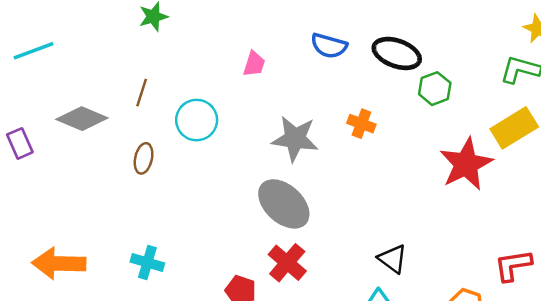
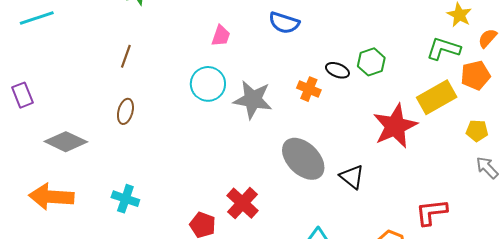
black ellipse: (397, 53) -> (337, 70), moved, size x0.6
gray diamond: (82, 119) -> (66, 142), moved
cyan circle: (197, 120) -> (208, 84), moved
gray ellipse: (284, 204) -> (303, 159), moved
black triangle: (393, 259) -> (352, 177), moved

